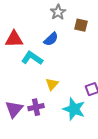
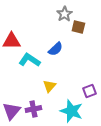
gray star: (58, 12) -> (64, 14), moved
blue semicircle: (51, 39) -> (55, 49), moved

